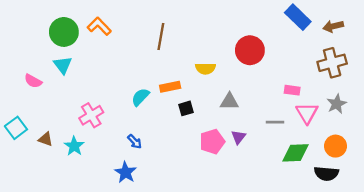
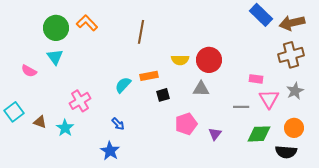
brown arrow: (333, 26) -> (292, 23), size x1.4
red circle: (250, 50) -> (209, 60), moved
purple triangle: (238, 137) -> (215, 134), moved

